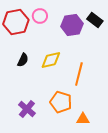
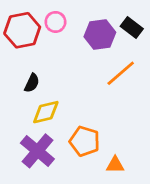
yellow diamond: (51, 60) -> (46, 112), moved
orange line: (79, 74) -> (121, 73), moved, turned 35
purple cross: (27, 109) -> (37, 151), size x1.4

